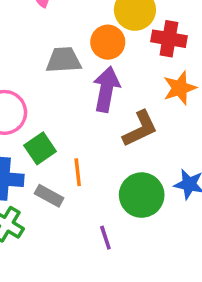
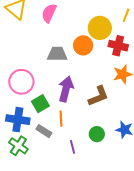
purple arrow: (106, 89) -> (66, 89), moved
green circle: (142, 195) -> (97, 134), size x0.6
purple line: (105, 238) -> (72, 147), moved

